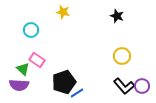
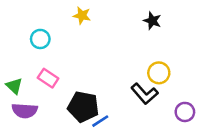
green triangle: (23, 69) -> (14, 86), moved
black pentagon: (64, 82) -> (83, 107), turned 30
black L-shape: (124, 86) -> (144, 94), moved

